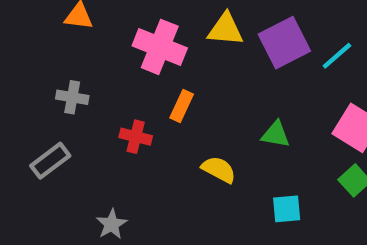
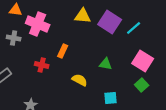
purple square: (284, 43) -> (110, 22), turned -30
pink cross: (160, 47) -> (38, 24), moved
gray cross: (72, 97) -> (14, 38), moved

